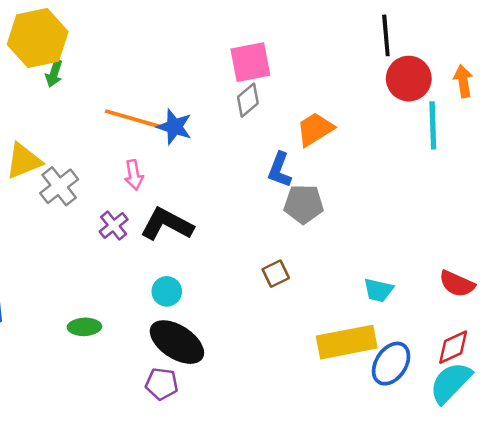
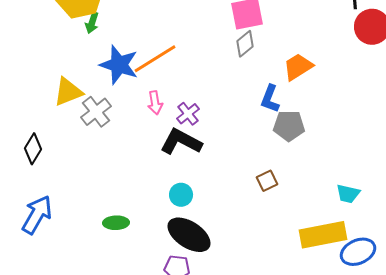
orange line: (134, 119) -> (155, 59), turned -48
blue star: (174, 127) -> (119, 65), moved, size x1.4
purple cross: (114, 226) -> (188, 114), moved
blue ellipse: (391, 364) -> (358, 252), turned 32

